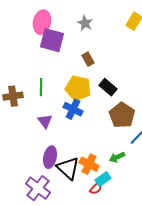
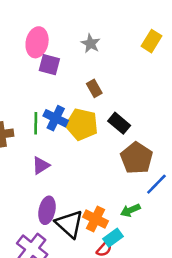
purple square: (52, 40) -> (49, 65), size x0.7
blue cross: (73, 109) -> (56, 118), moved
purple triangle: (45, 121) -> (41, 165), turned 35

